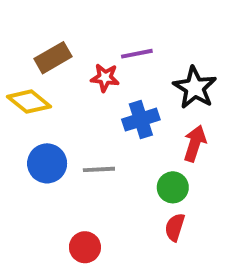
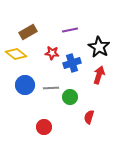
red star: (105, 78) -> (52, 53), moved
green circle: (173, 187) -> (70, 97), moved

